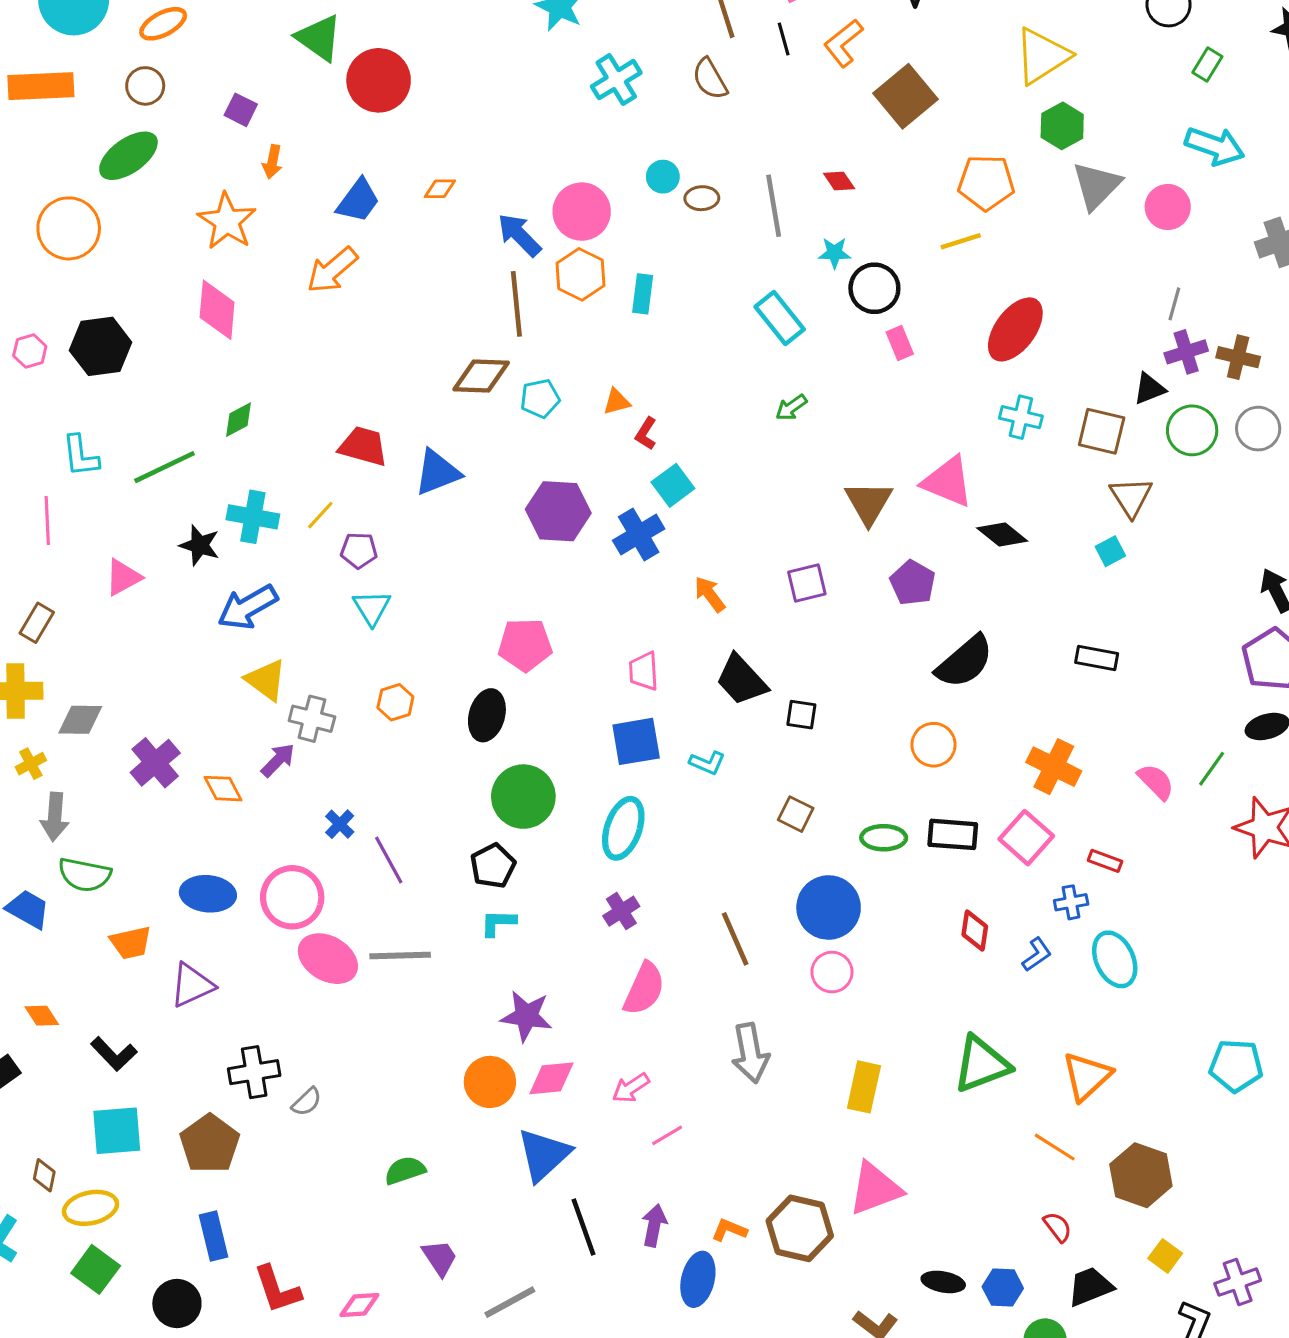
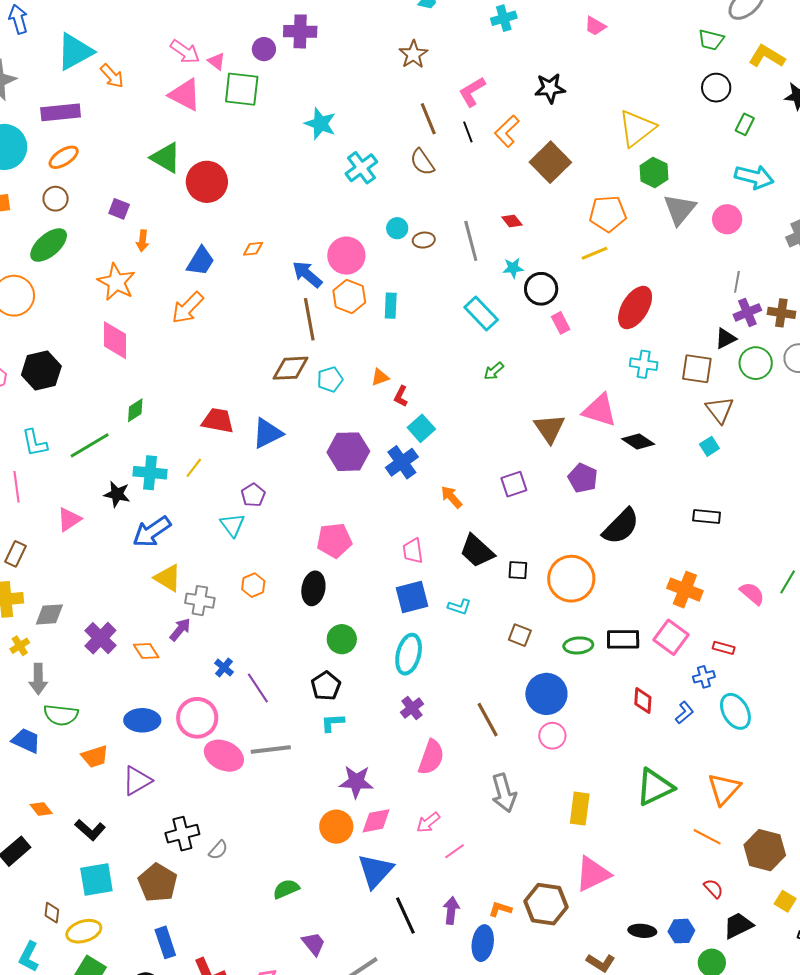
purple pentagon: (359, 550) -> (253, 495), moved, turned -30
orange circle: (934, 745) -> (571, 579), moved, size x1.6
green circle: (523, 797) -> (342, 639), size x0.7

